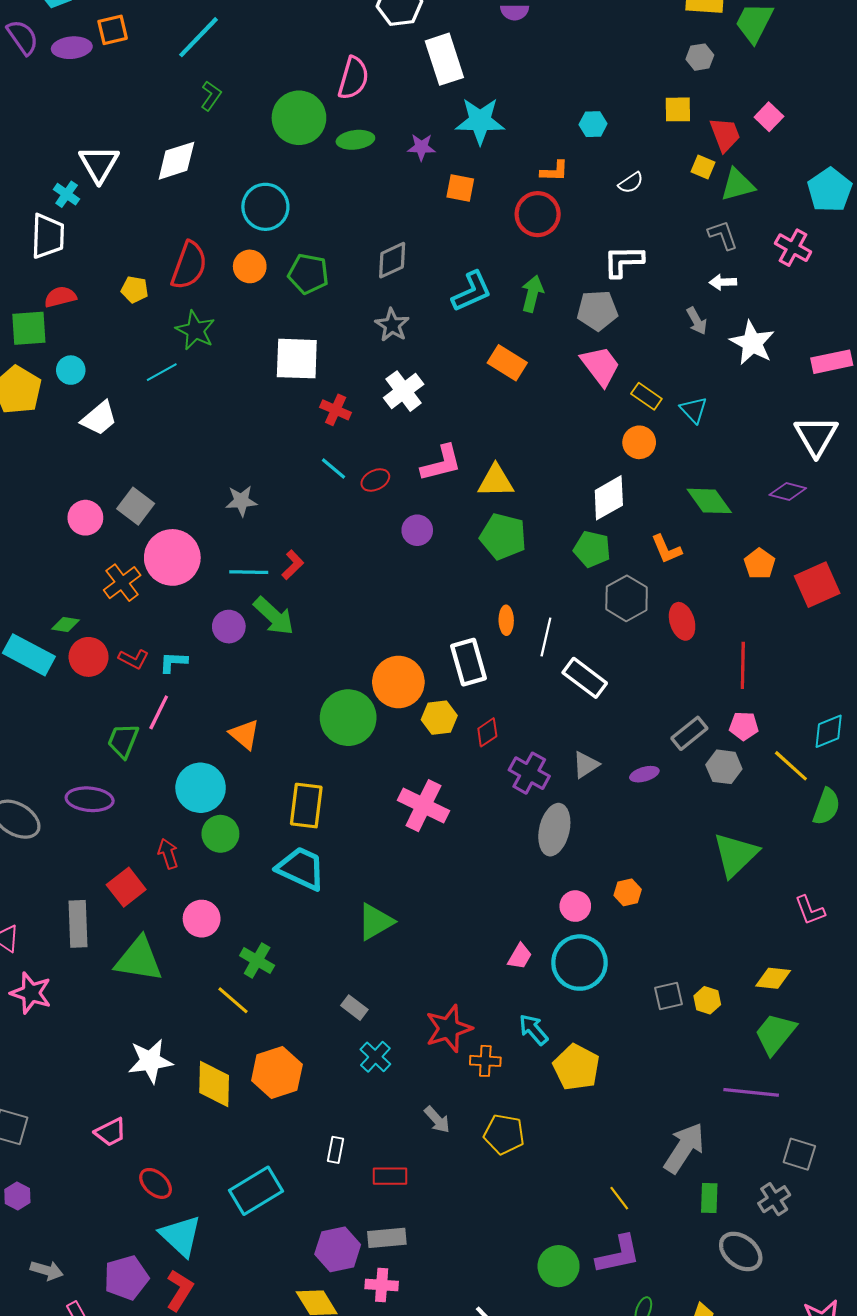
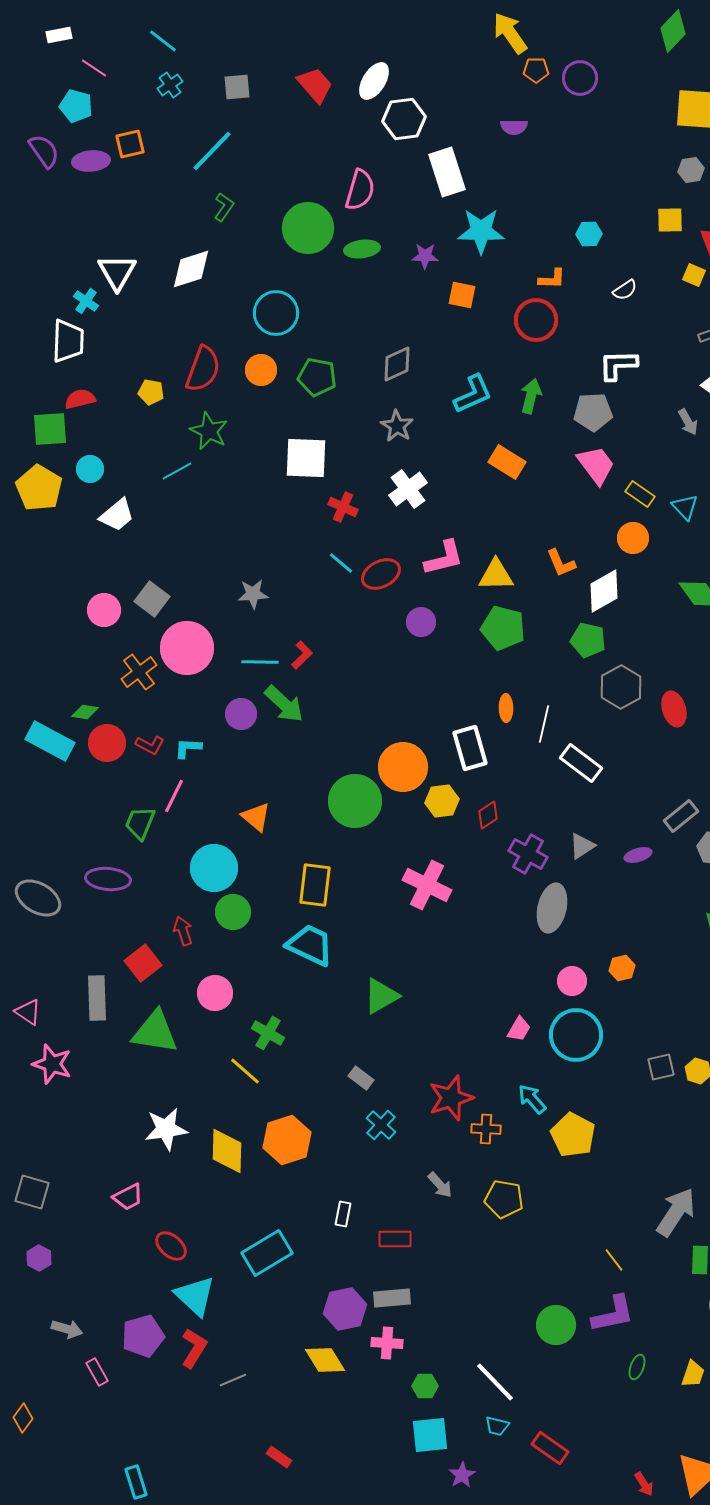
red ellipse: (375, 480) -> (381, 574), size x1.4
orange L-shape: (666, 549) -> (561, 563), moved

